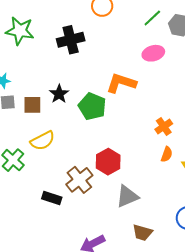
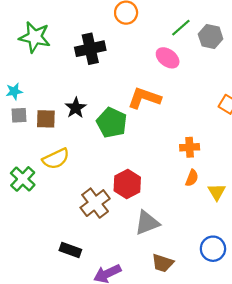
pink ellipse: (153, 53) -> (168, 58), moved, turned 50
orange cross: (164, 126) -> (190, 147), turned 30
black rectangle: (52, 198) -> (70, 250), moved

